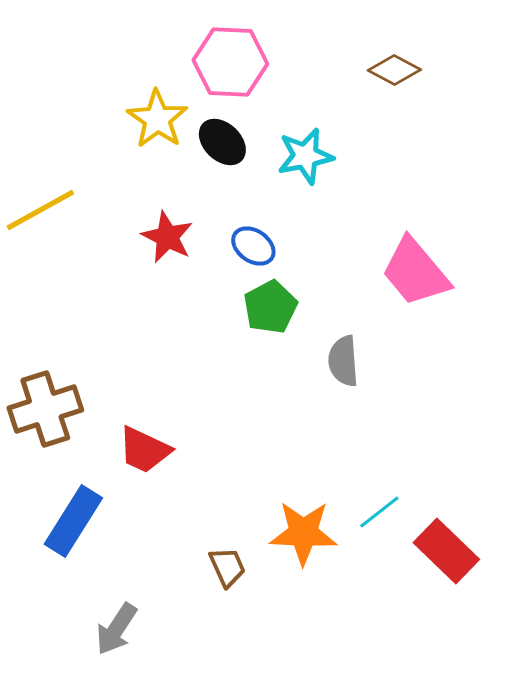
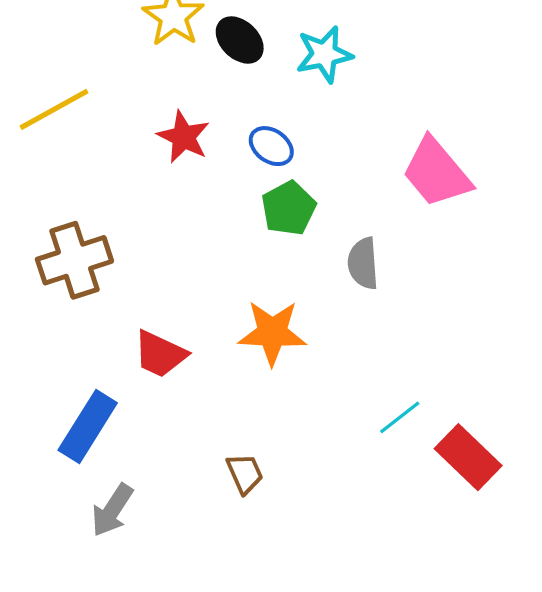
brown cross: (45, 409) -> (74, 260), moved
orange star: (303, 533) -> (272, 333), moved
gray arrow: (116, 629) -> (112, 510), moved

